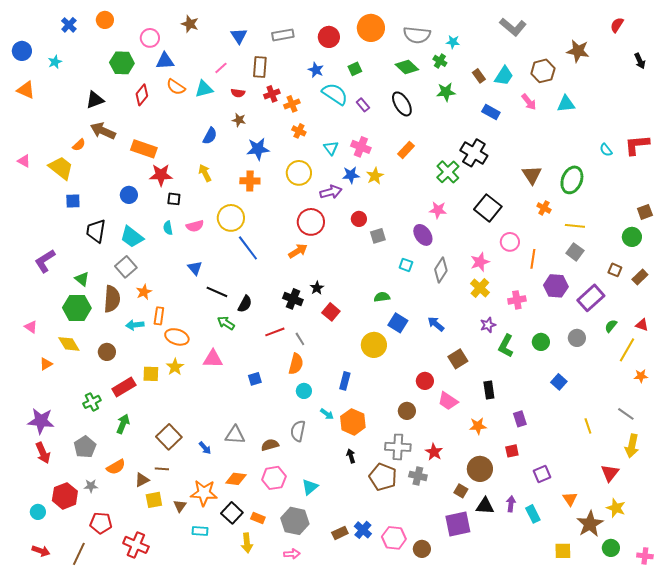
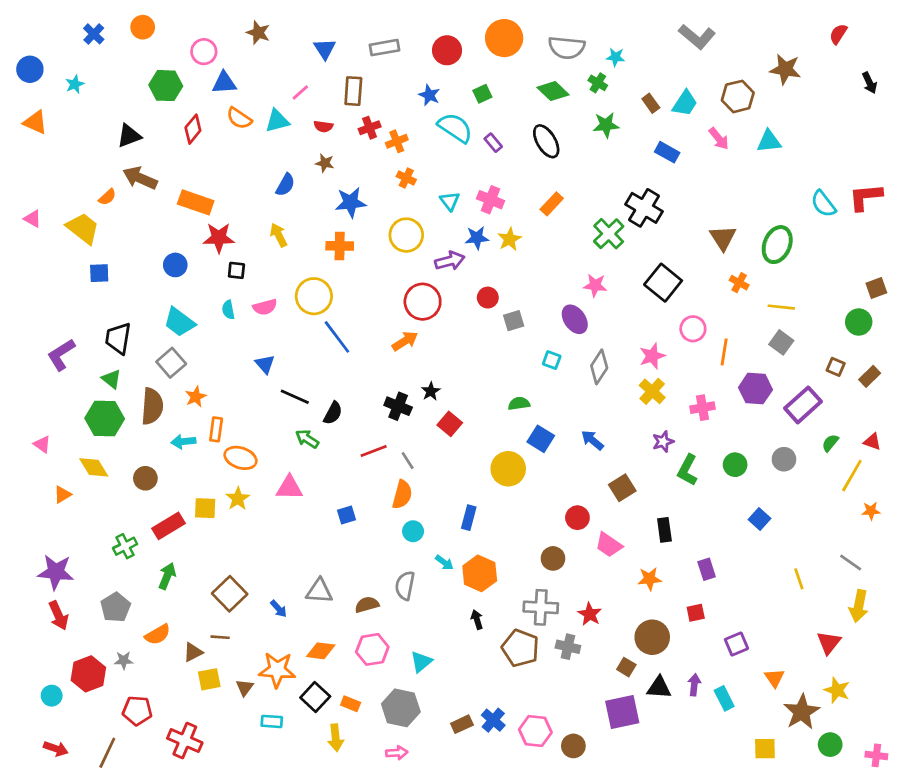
cyan semicircle: (606, 150) -> (823, 204), size x1.5
black trapezoid: (96, 231) -> (118, 338), moved

